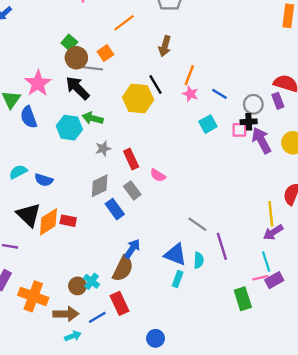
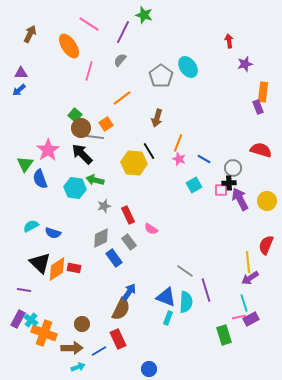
purple rectangle: (278, 101) -> (258, 107), moved
cyan semicircle: (199, 260) -> (186, 302), size x1.5
cyan cross: (91, 281) -> (31, 320), moved

